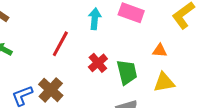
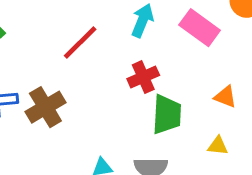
red cross: (98, 63) -> (143, 77), moved
yellow triangle: (164, 82) -> (218, 146), size x0.6

